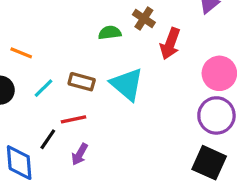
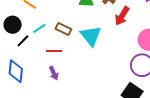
black line: (48, 139) -> (23, 41), moved
purple arrow: (80, 154) -> (54, 73), turned -64

